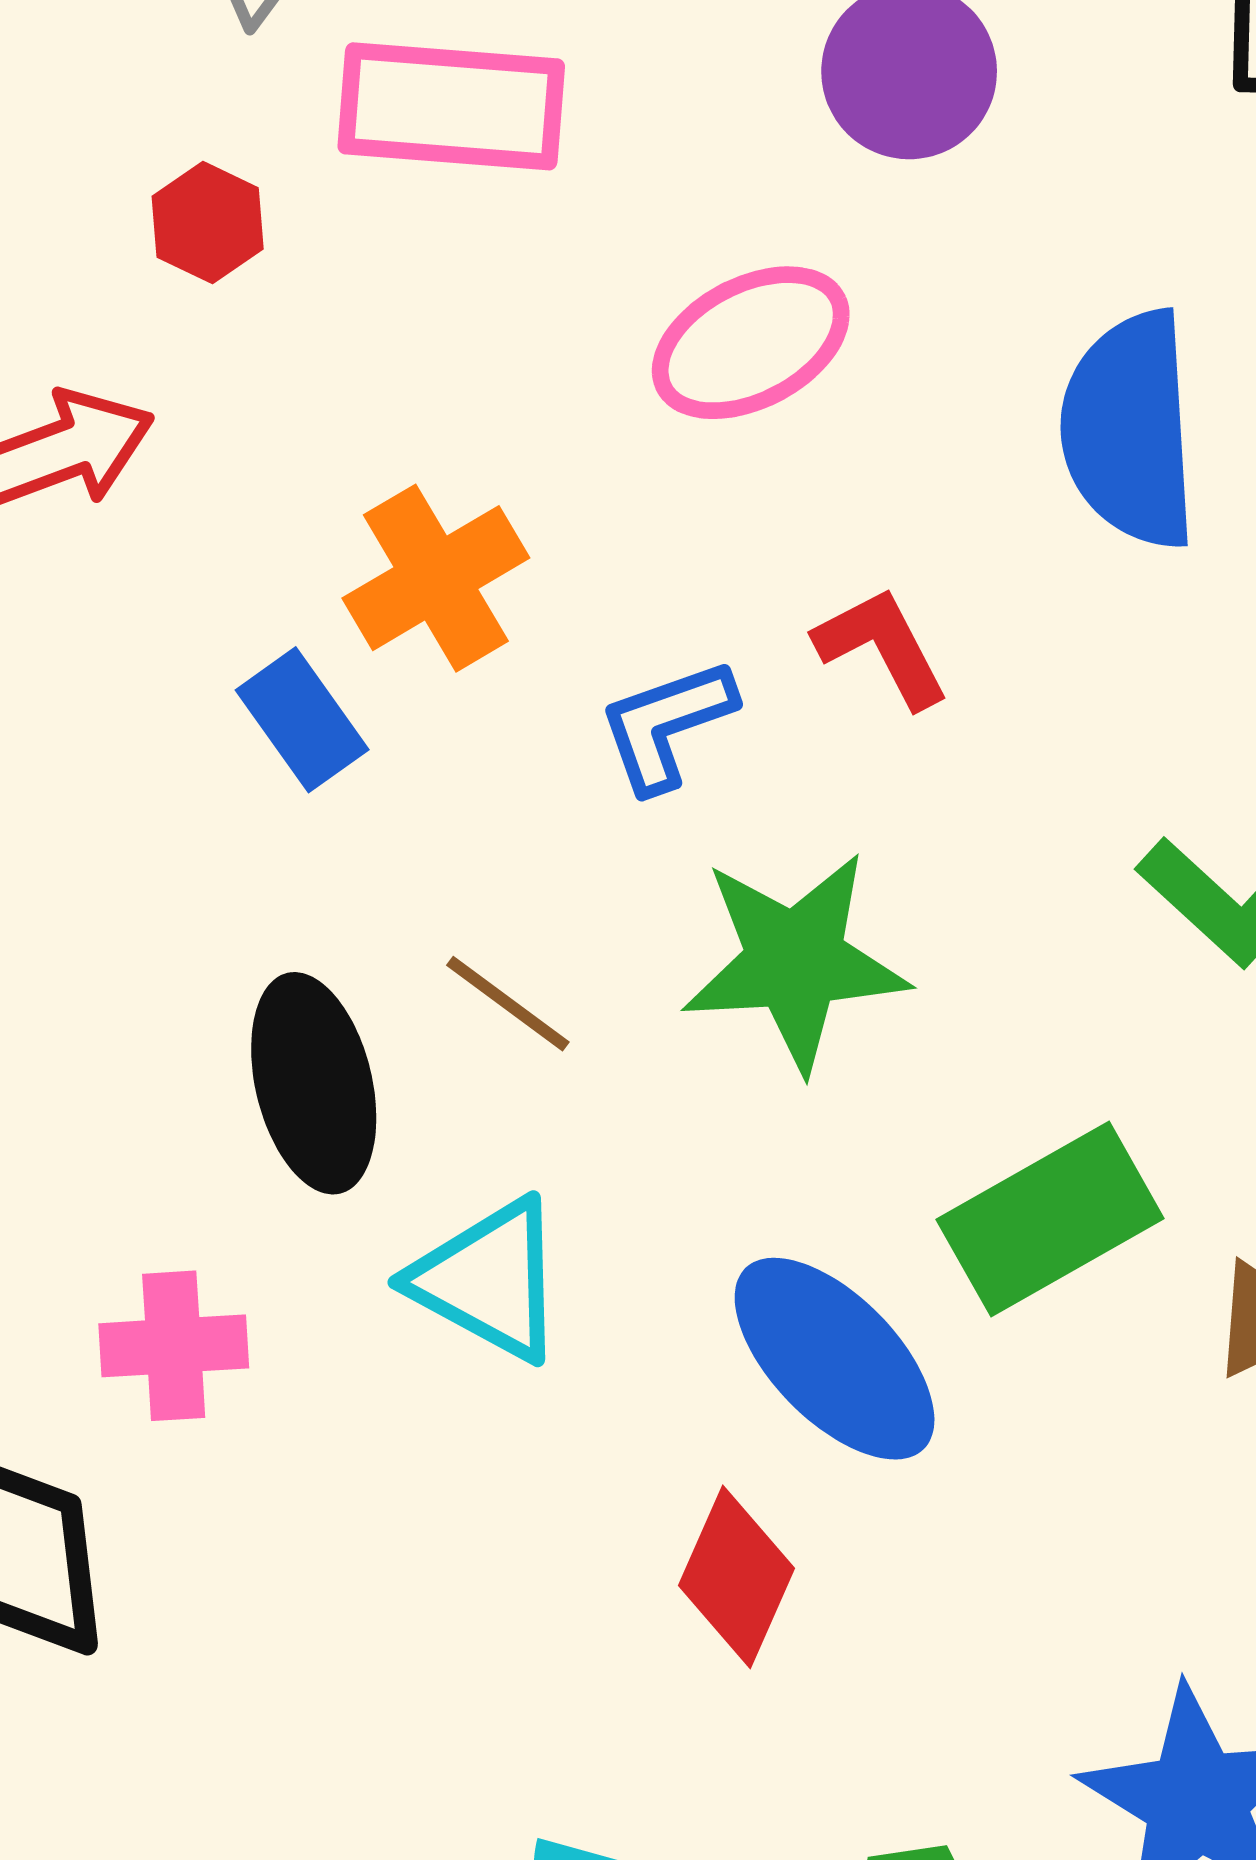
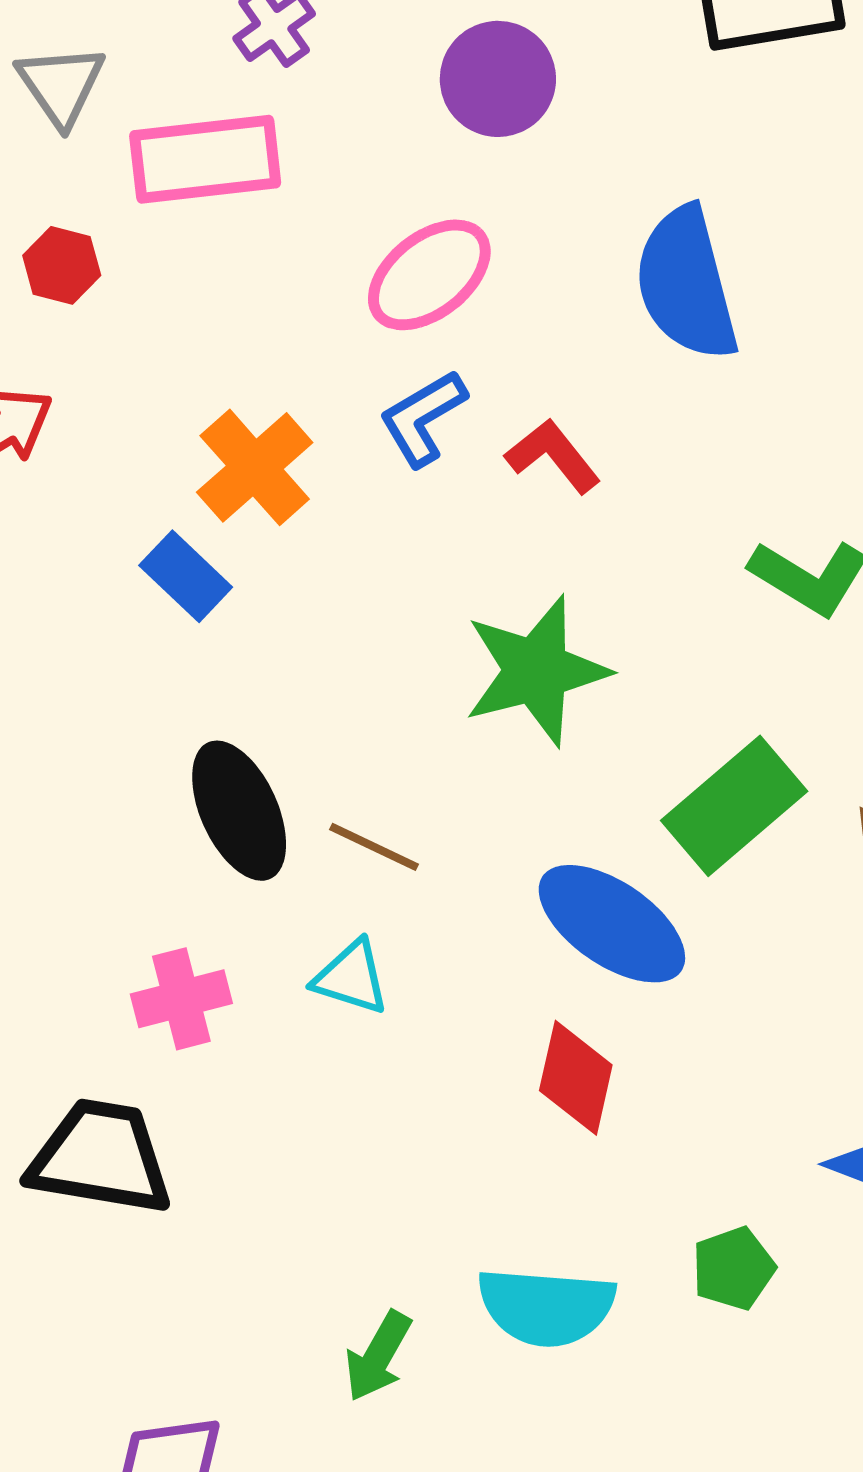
blue L-shape: (667, 725) -> (423, 418), moved
brown line: (508, 1004) -> (374, 847), moved
cyan triangle: (489, 1280) -> (351, 977), moved, size x0.7

